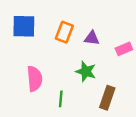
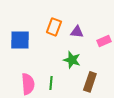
blue square: (24, 26) -> (20, 40), moved
pink semicircle: (35, 79) -> (28, 84), moved

